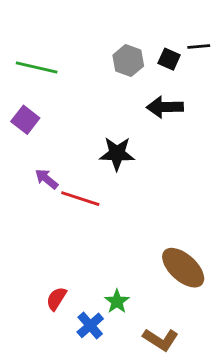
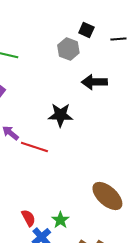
black square: (169, 59) -> (86, 30), moved
red semicircle: (56, 299) -> (28, 218), moved, turned 120

